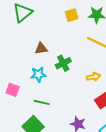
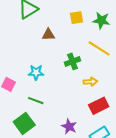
brown triangle: (41, 48) -> (48, 35), moved
green cross: (63, 63) -> (73, 61), moved

